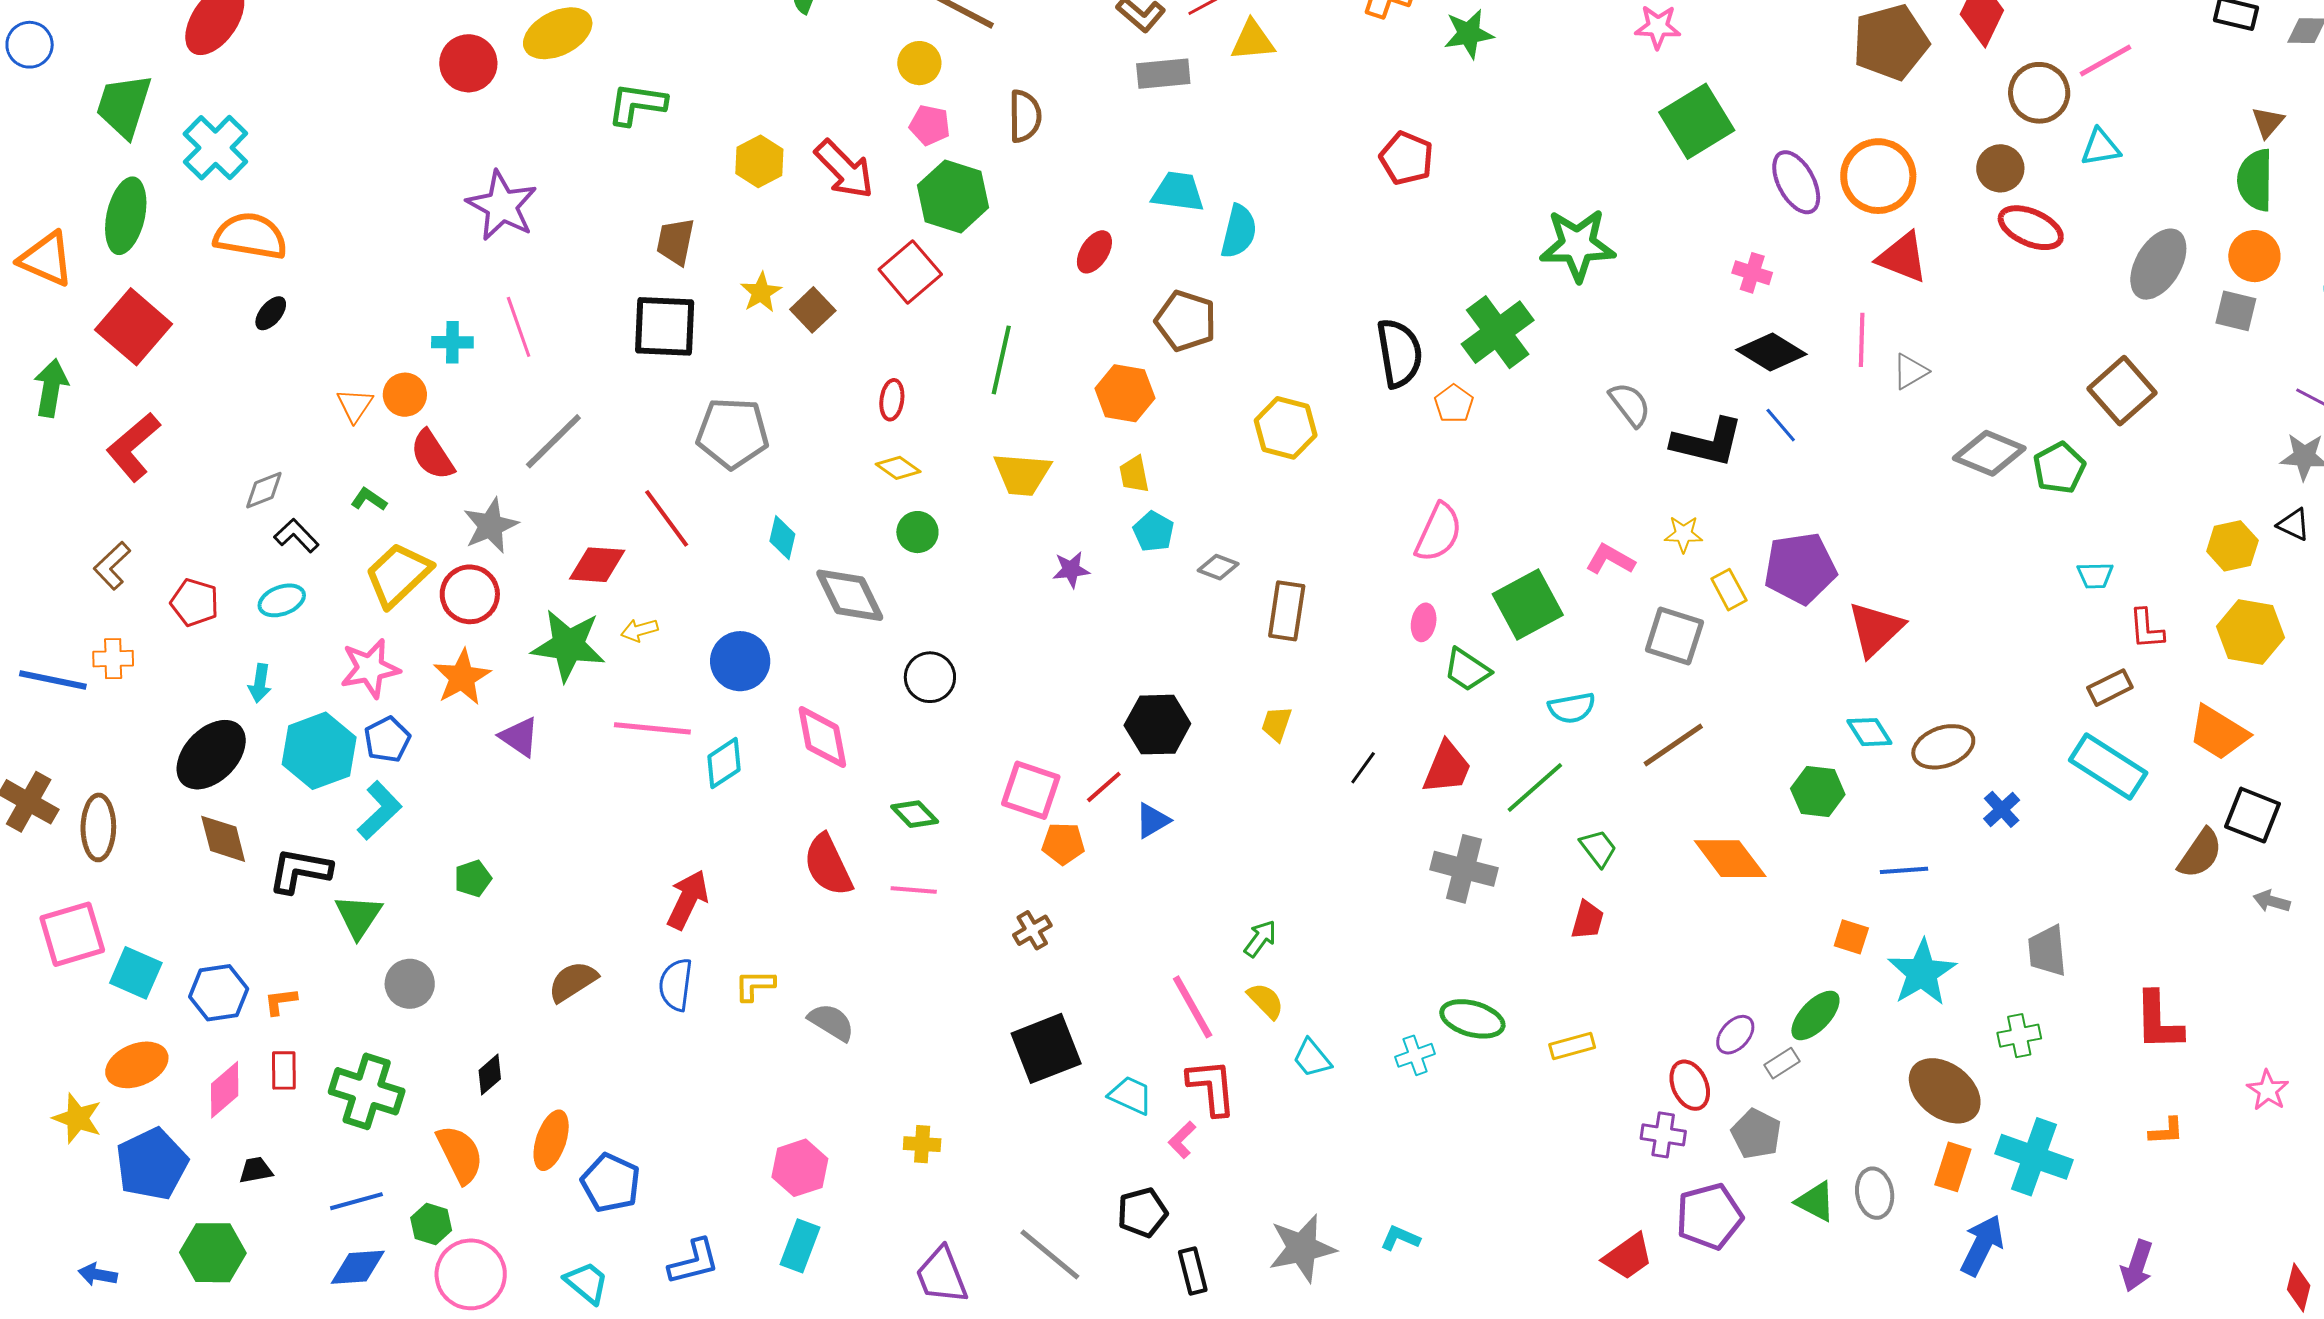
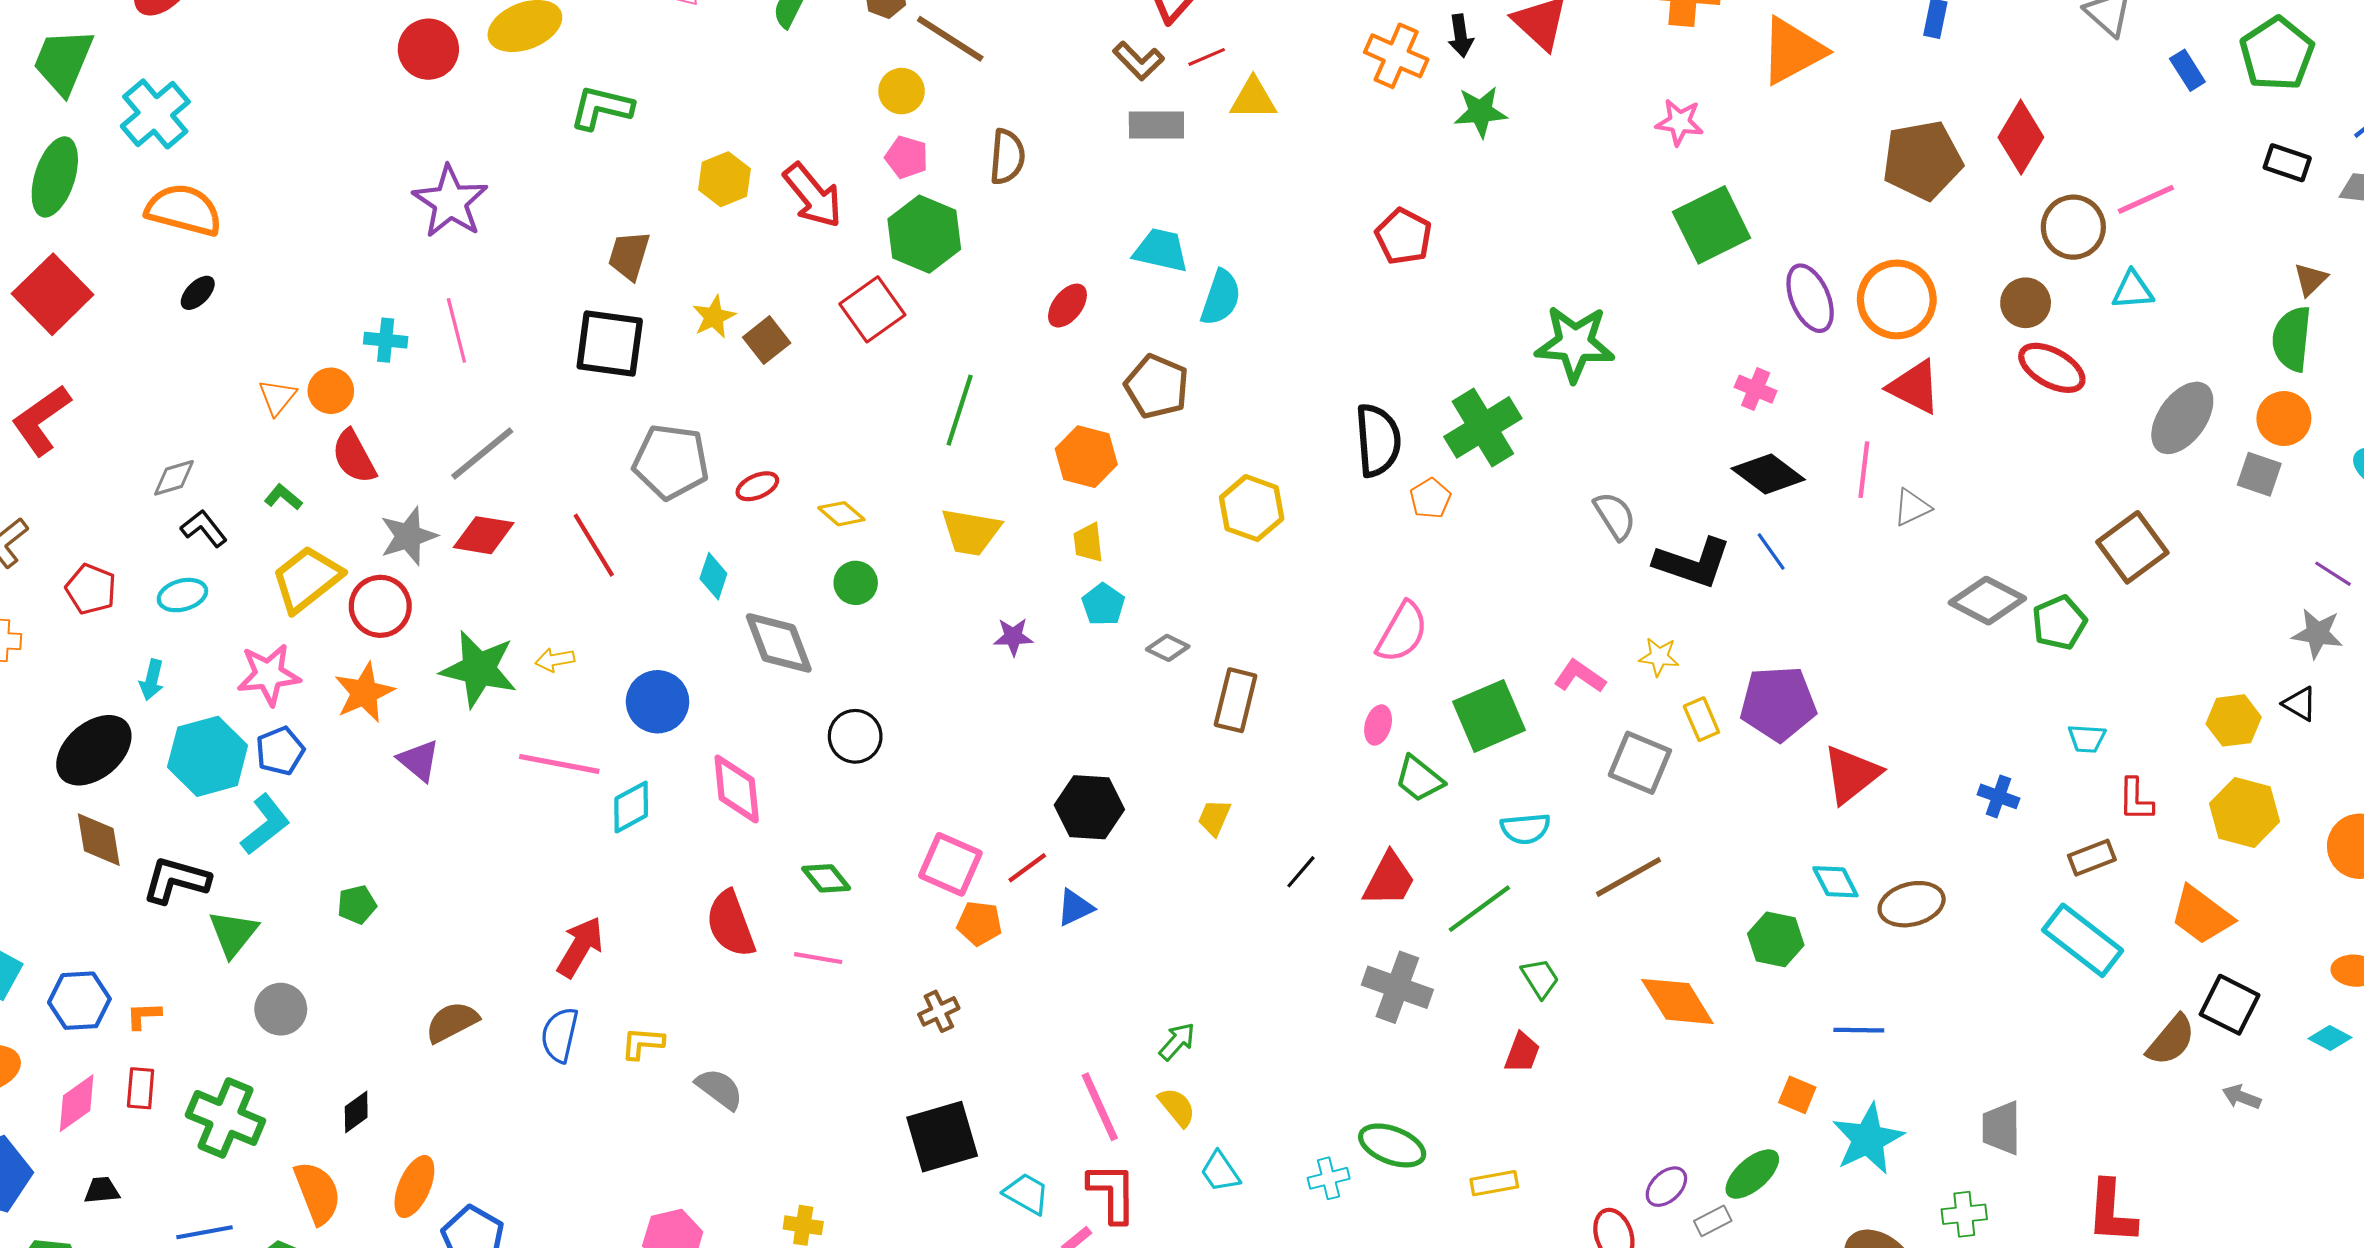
red ellipse: (892, 400) -> (757, 486), moved, turned 54
red diamond: (597, 565) -> (484, 535), moved
blue cross: (2002, 809) -> (1999, 796), moved, turned -33

